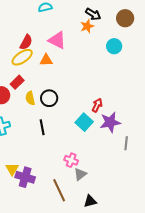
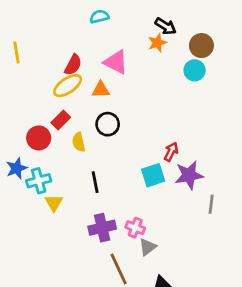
brown circle: (125, 18) -> (201, 46), moved
black circle: (49, 98) -> (108, 124), moved
cyan square: (84, 122) -> (153, 175), turned 30
yellow triangle: (12, 169) -> (54, 203), moved
purple cross: (25, 177) -> (102, 228), moved, turned -30

